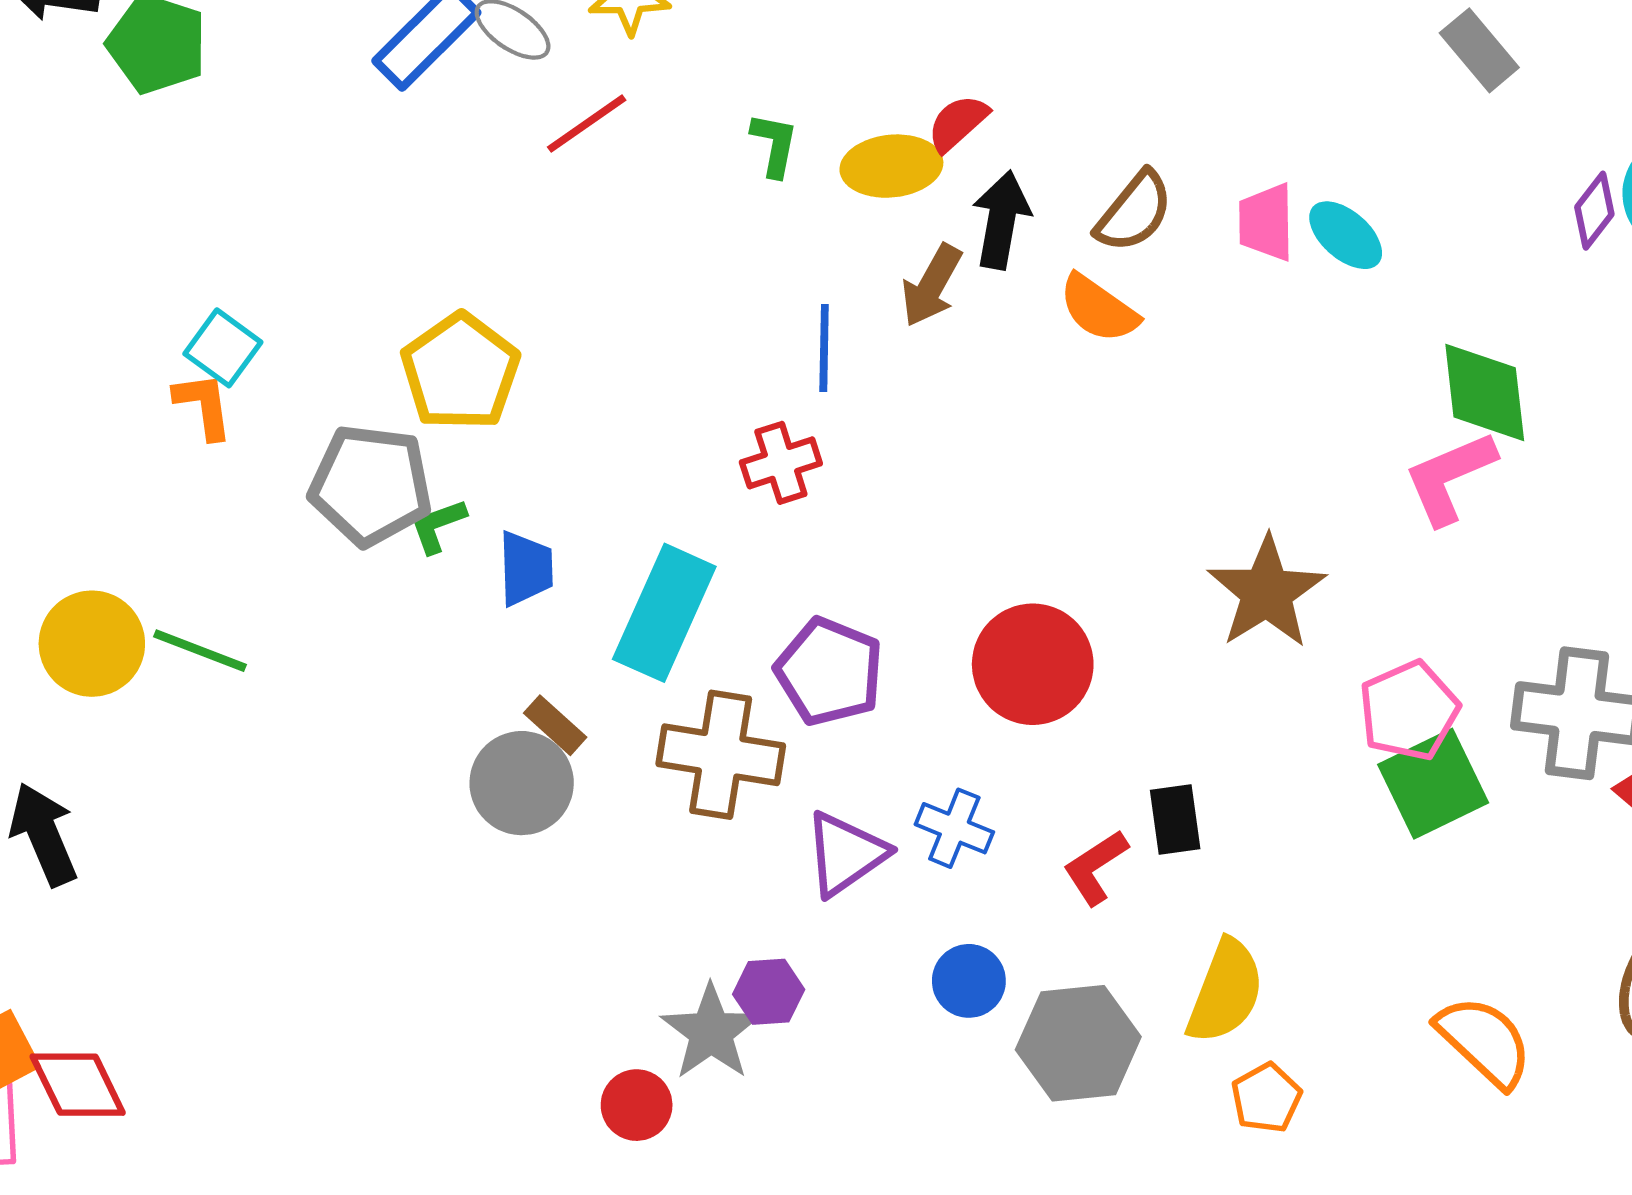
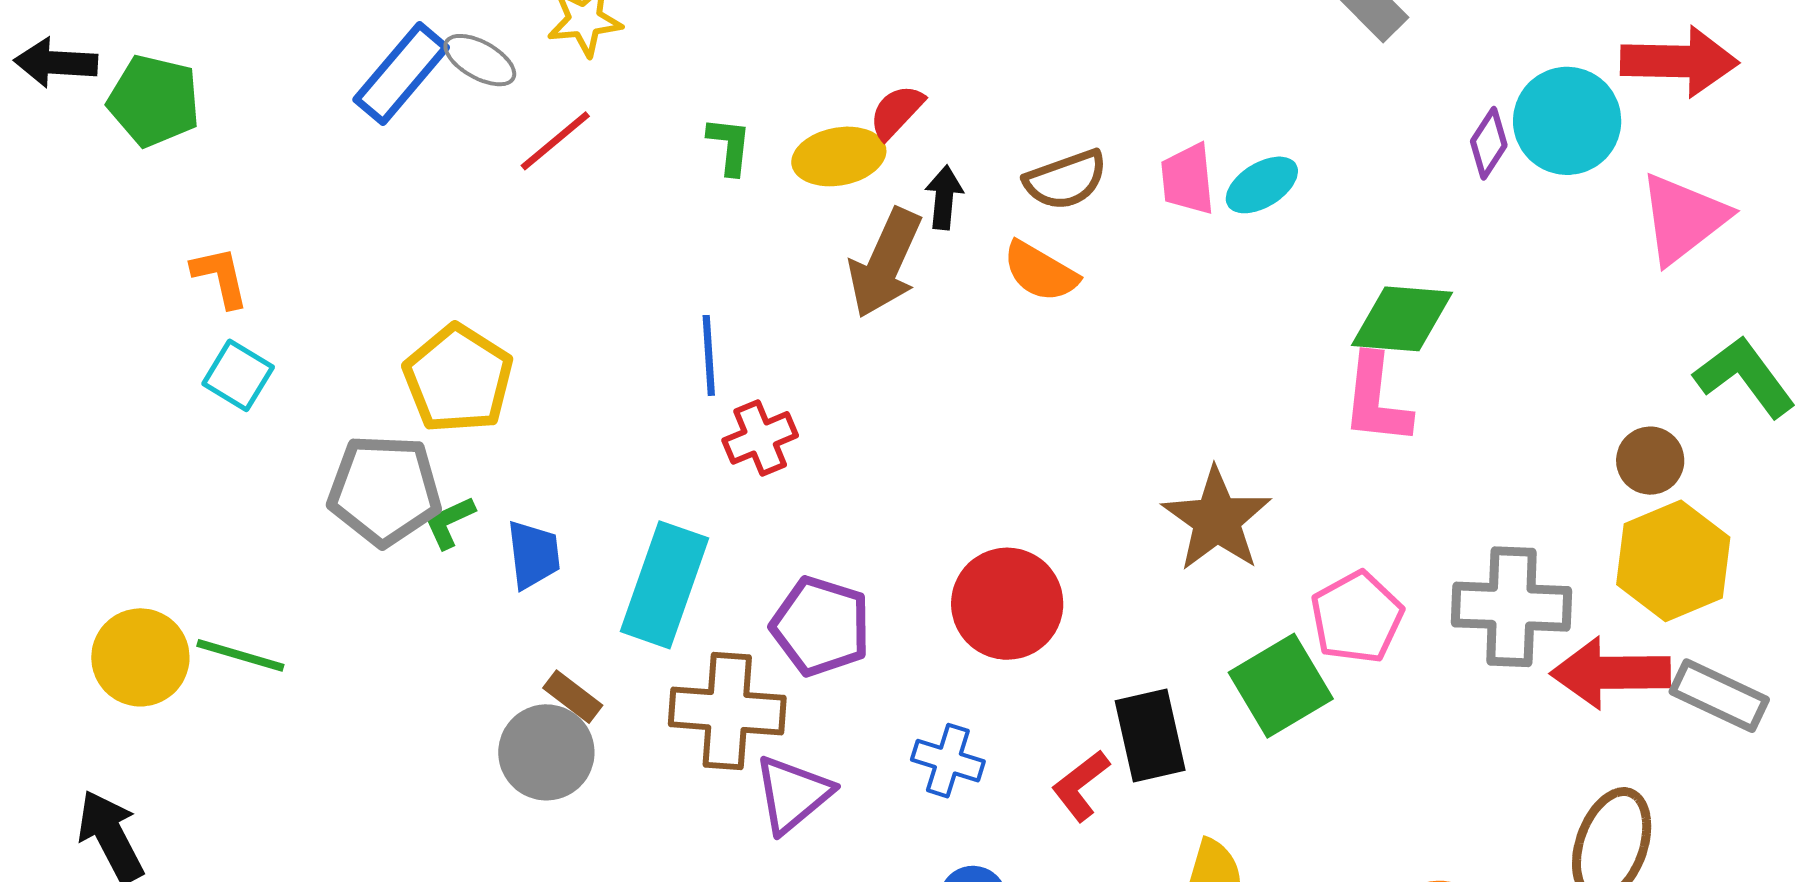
brown semicircle: (1134, 212) -> (1066, 180), turned 36
black arrow: (1001, 220) -> (944, 197), size x0.7
cyan ellipse: (1346, 235) -> (1262, 185), turned -68
brown arrow: (932, 285) -> (885, 263), size x1.4
blue line: (824, 348) -> (709, 355), moved
green diamond: (1485, 392) -> (1402, 319), turned -74
orange L-shape: (203, 406) -> (220, 277), moved
pink L-shape: (1450, 477) -> (1376, 400), turned -56
green square: (1433, 784) -> (1281, 686), moved
black rectangle: (1175, 820) -> (1150, 736), size x1.4
purple triangle: (846, 854) -> (793, 794), moved

